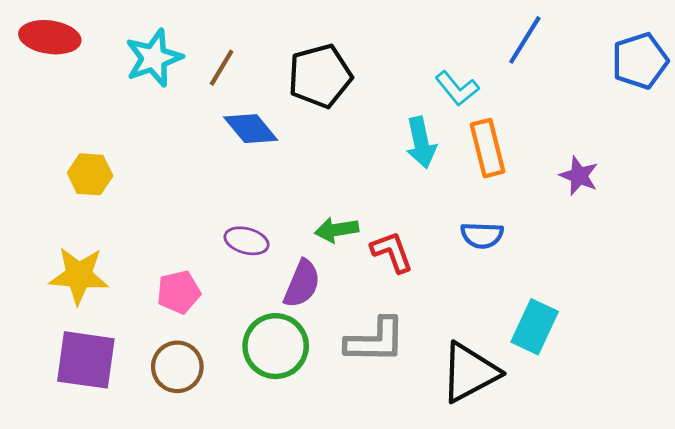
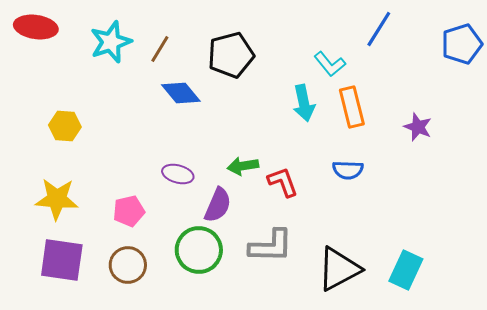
cyan rectangle: (535, 327) -> (406, 270), moved

